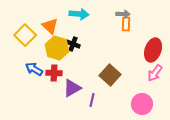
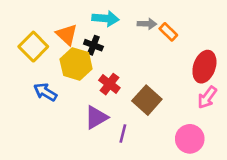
gray arrow: (123, 14) -> (147, 24), moved
orange rectangle: (126, 24) -> (168, 32), turned -48
black cross: (73, 44) -> (93, 45), moved
red cross: (54, 73) -> (109, 84), moved, turned 35

